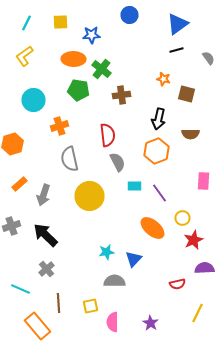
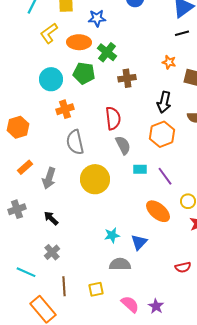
yellow L-shape: (24, 56) -> (49, 33), moved
cyan circle: (34, 100) -> (51, 79), moved
black arrow: (46, 235) -> (51, 218), size x0.6
pink semicircle: (112, 322) -> (130, 304), moved, turned 132

